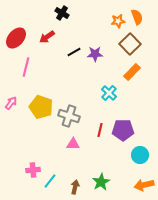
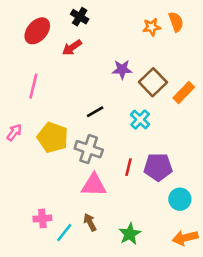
red arrow: (47, 37) -> (72, 48), moved
red ellipse: (16, 38) -> (37, 31), moved
brown square: (130, 44) -> (153, 82), moved
black line: (74, 52) -> (95, 112), moved
orange rectangle: (132, 72) -> (184, 93), moved
pink triangle: (73, 144) -> (94, 185), size x1.5
brown arrow: (75, 187) -> (90, 222), moved, turned -40

